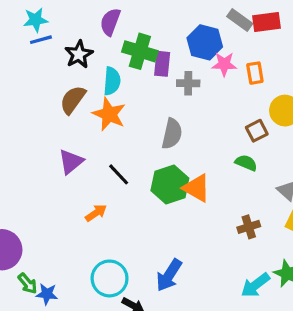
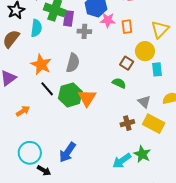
orange star: (109, 114) -> (41, 64), moved
brown square: (257, 131) -> (127, 63), turned -32
black line: (119, 174) -> (47, 89), moved
orange triangle: (197, 188) -> (87, 98), turned 30
brown cross: (249, 227) -> (127, 123), moved

